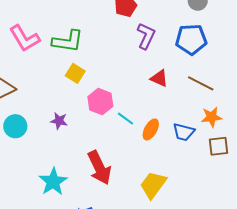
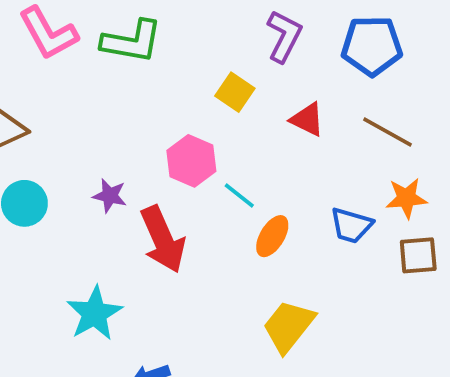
yellow square: (75, 73) -> (235, 92), moved
orange ellipse: (151, 129) -> (272, 236), moved
red arrow: (99, 168) -> (163, 239), moved

